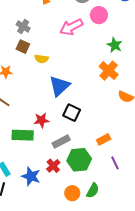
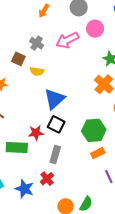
gray cross: (23, 26) -> (37, 43), moved
black square: (72, 113) -> (56, 124), moved
gray rectangle: (61, 142) -> (55, 155), turned -48
green hexagon: (79, 160) -> (94, 130), moved

